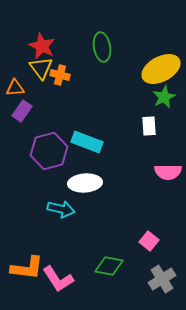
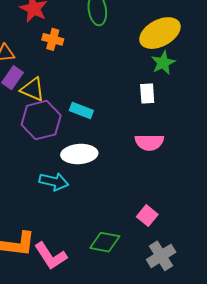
yellow triangle: (41, 68) -> (33, 89), moved, turned -30
cyan rectangle: (87, 142) -> (81, 110), size x0.7
pink semicircle: (168, 172) -> (149, 142), moved

